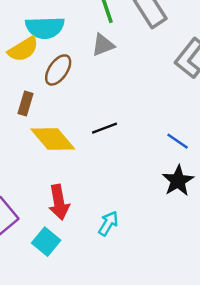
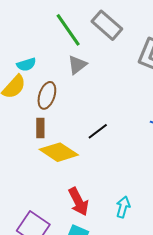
cyan semicircle: (45, 28) -> (26, 64), size x0.6
brown rectangle: (26, 104) -> (40, 128), moved

